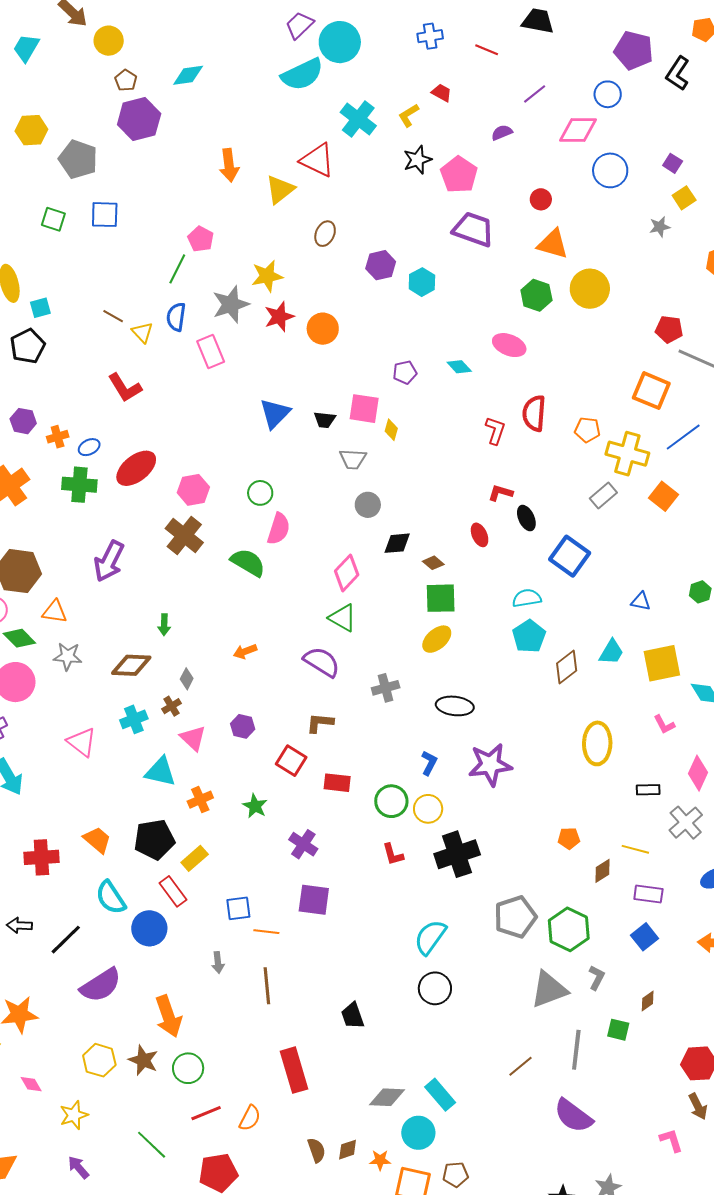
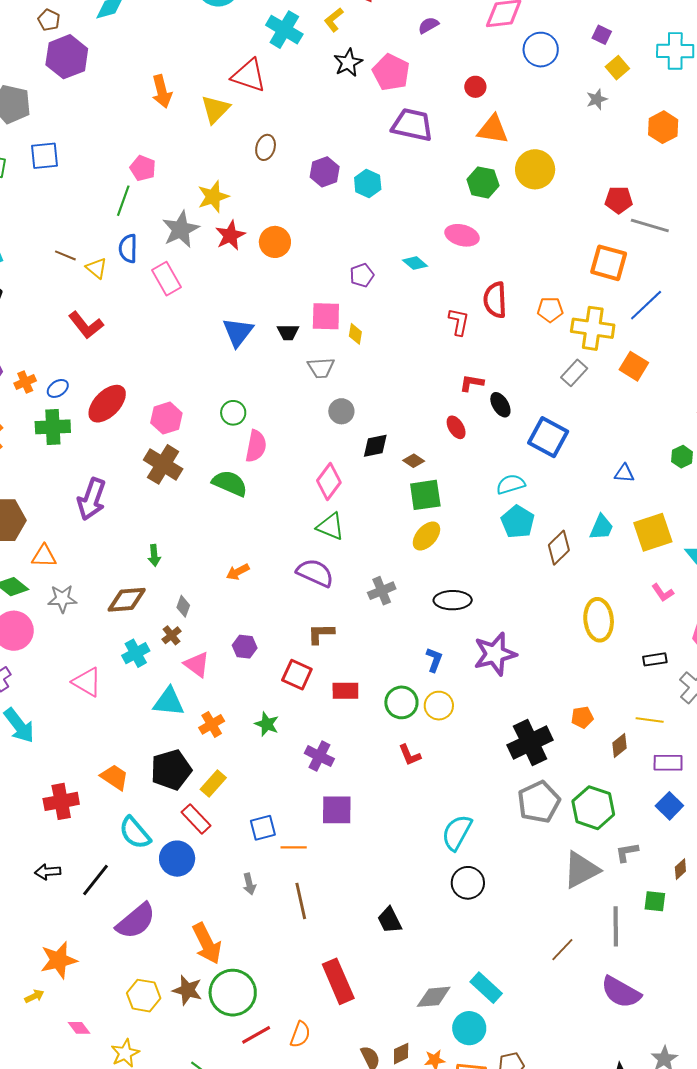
black cross: (457, 854) -> (530, 742), moved
gray L-shape: (597, 978) -> (627, 852), turned -120
green circle: (188, 1068) -> (233, 993), size x1.5

